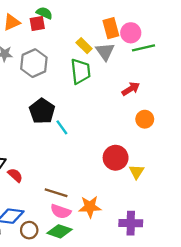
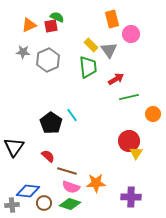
orange rectangle: (111, 28) -> (112, 19), moved
green line: (144, 48) -> (129, 97), moved
red arrow: (131, 89) -> (116, 79), moved
black pentagon: (42, 111) -> (51, 123), moved
orange circle: (145, 119) -> (153, 114), moved
red circle: (116, 158) -> (129, 141), moved
red semicircle: (15, 175) -> (48, 156), moved

